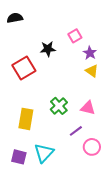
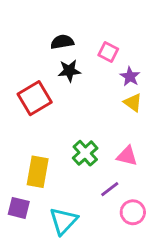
black semicircle: (15, 18) -> (62, 42), moved
pink square: (75, 36) -> (108, 52), turned -32
purple square: (19, 157) -> (19, 208), moved

